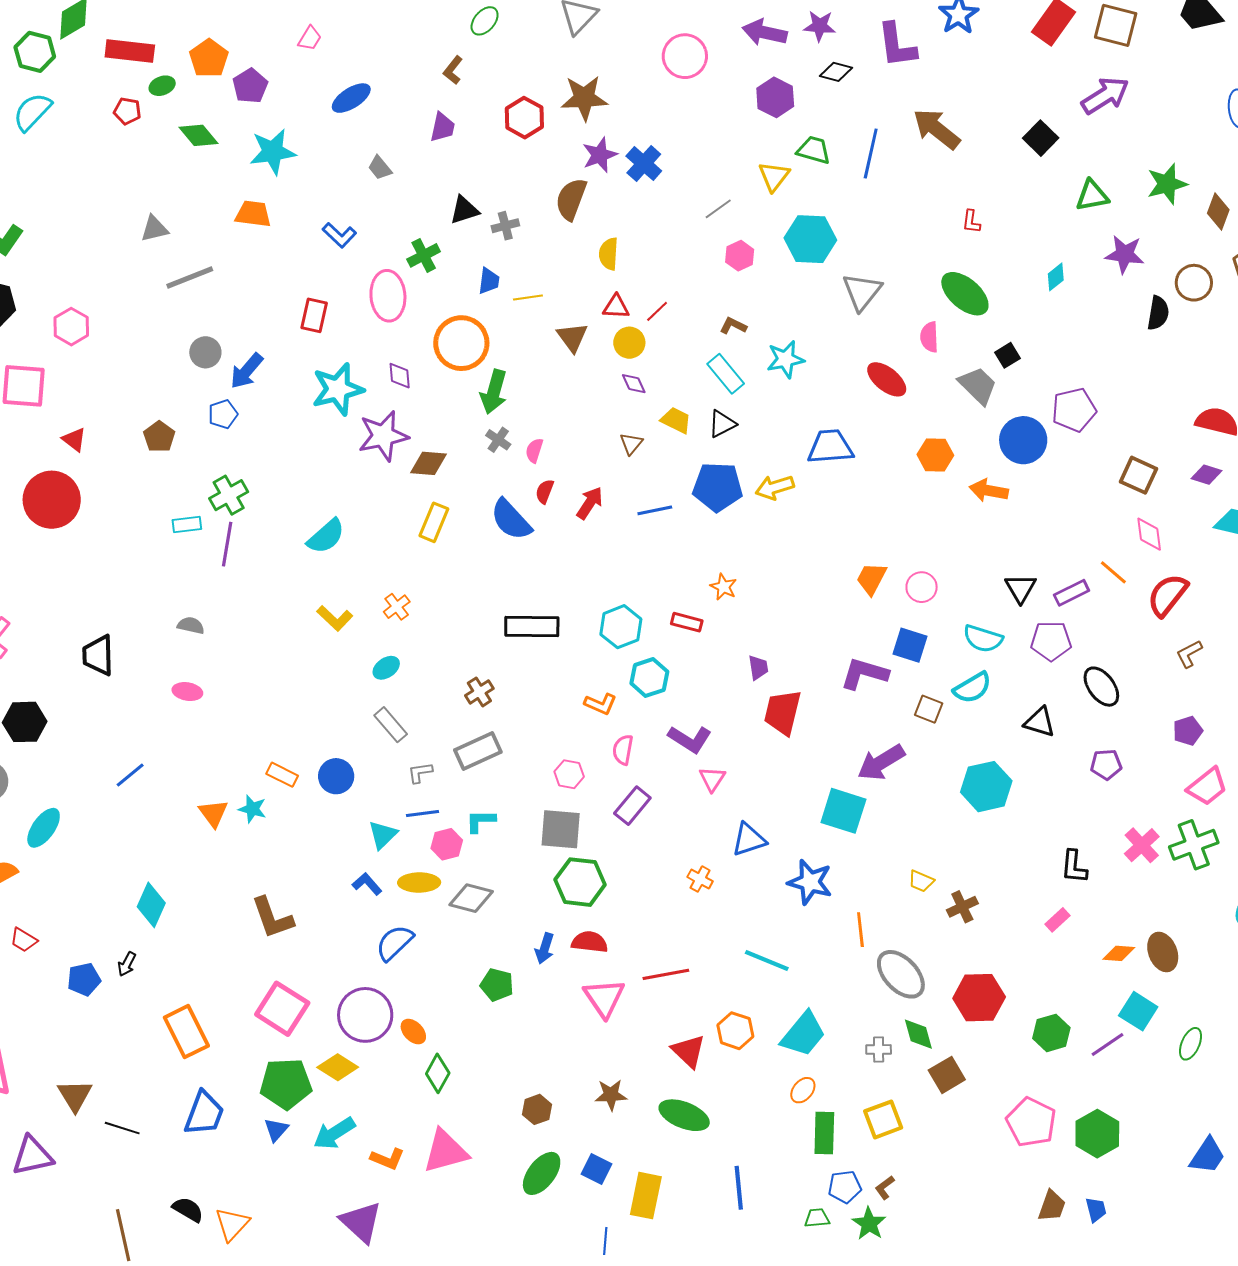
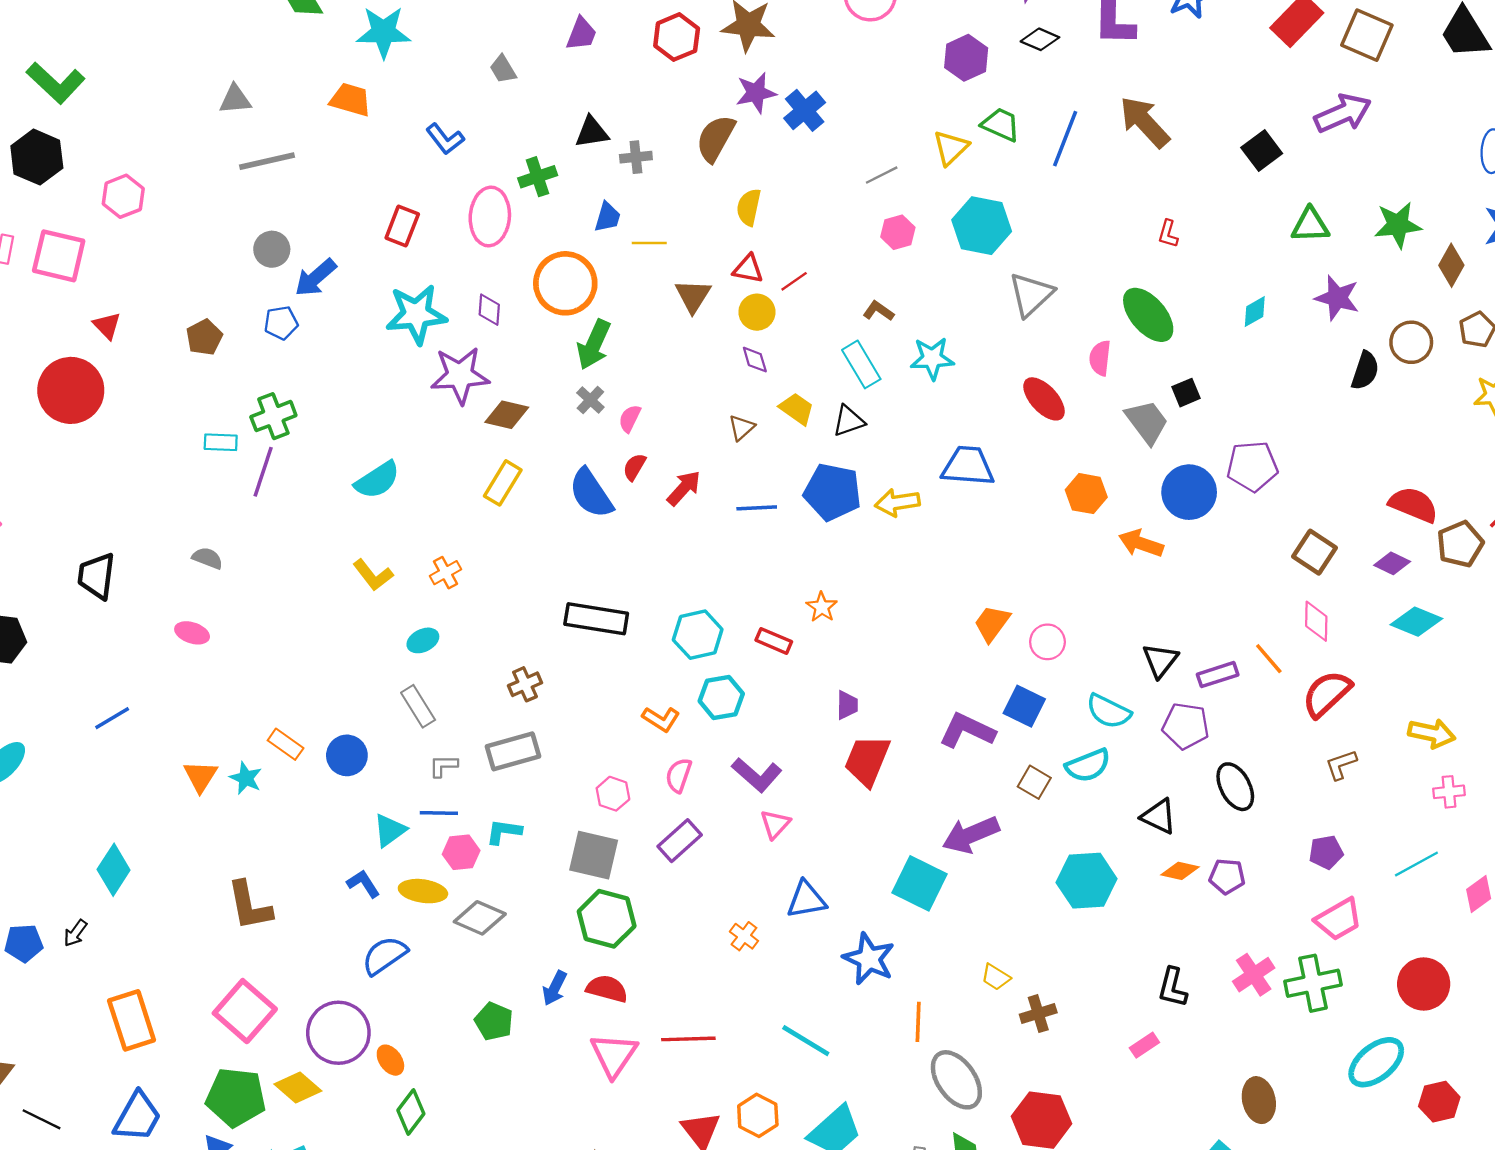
orange diamond: (1119, 953) -> (1180, 871), moved

